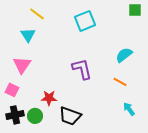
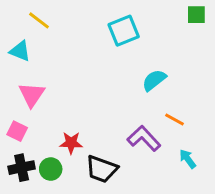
yellow line: (37, 14) -> (39, 20), moved
cyan triangle: (28, 35) -> (20, 51), moved, turned -35
cyan semicircle: (124, 55) -> (154, 80), moved
purple L-shape: (82, 69) -> (144, 138), moved, turned -30

